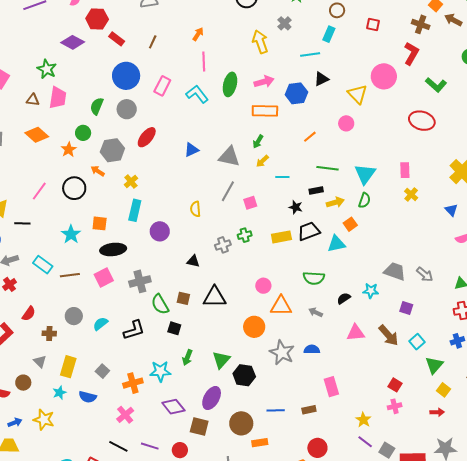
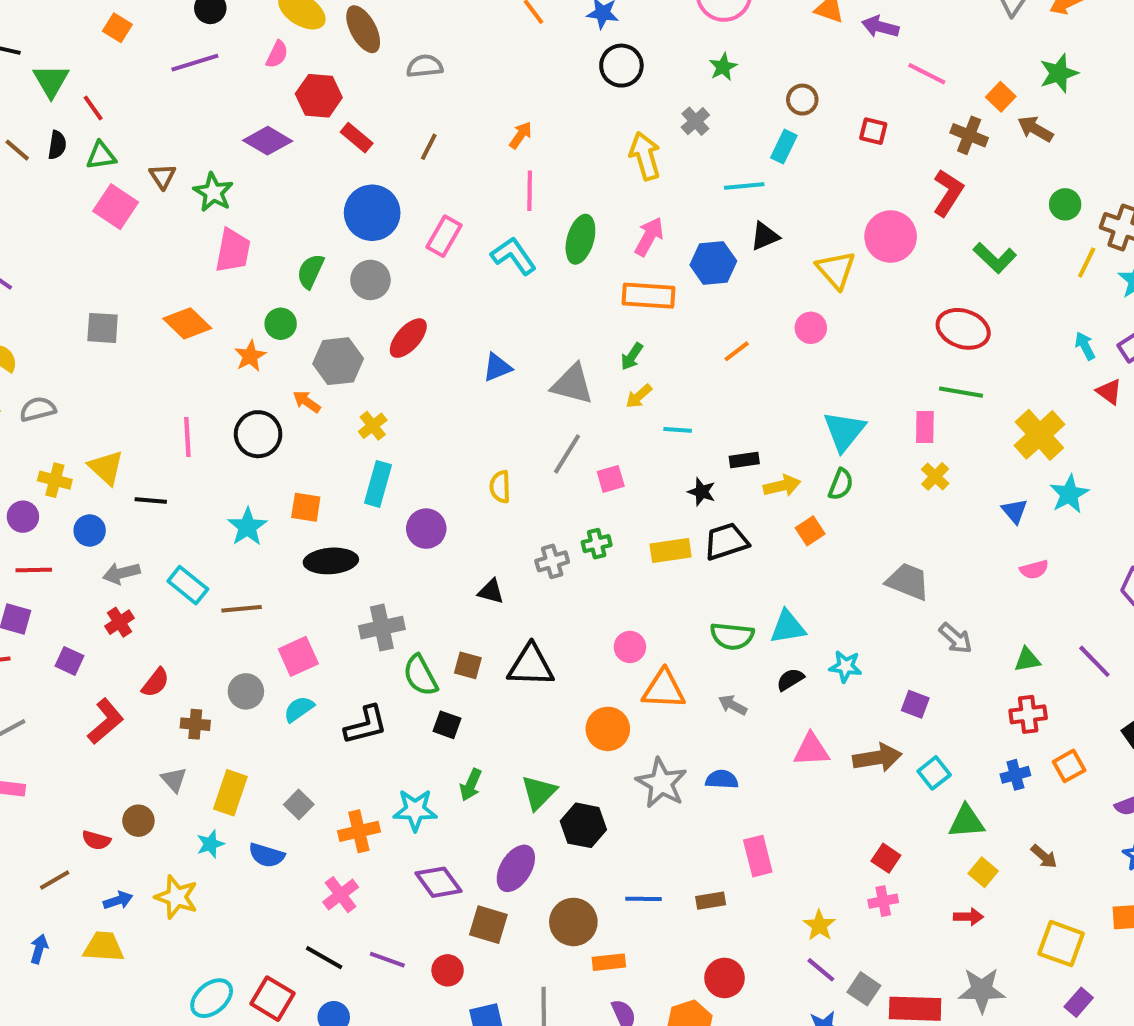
pink arrow: (264, 82) -> (649, 237), turned -48
brown triangle: (33, 100) -> (163, 176), moved, turned 48
green line: (327, 168) -> (961, 392), moved
pink line: (39, 191) -> (187, 437), turned -42
cyan triangle: (336, 244) -> (788, 627), moved
gray trapezoid: (395, 271) -> (908, 581), moved
pink square: (104, 277) -> (298, 656), moved
brown arrow: (389, 335) -> (877, 758), turned -60
green triangle: (434, 365) -> (967, 822), turned 42

